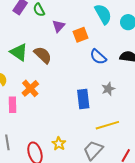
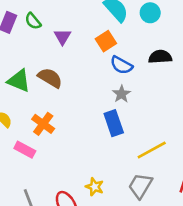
orange square: (80, 35) -> (106, 41), moved
gray star: (108, 89) -> (121, 94), moved
pink rectangle: (12, 105) -> (25, 150), turned -49

